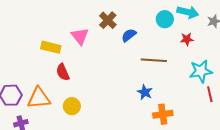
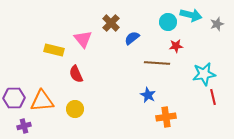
red star: (187, 39) -> (176, 46), moved
red semicircle: (63, 72) -> (76, 74), moved

